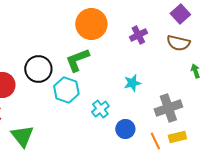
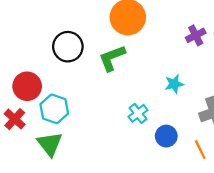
purple cross: (138, 35) -> (196, 35), moved
black circle: (38, 69) -> (68, 47), moved
cyan hexagon: (66, 90) -> (54, 109), moved

